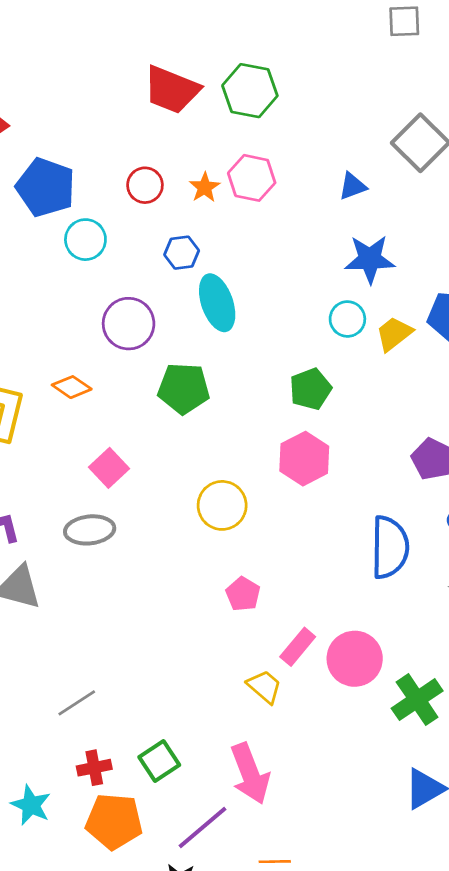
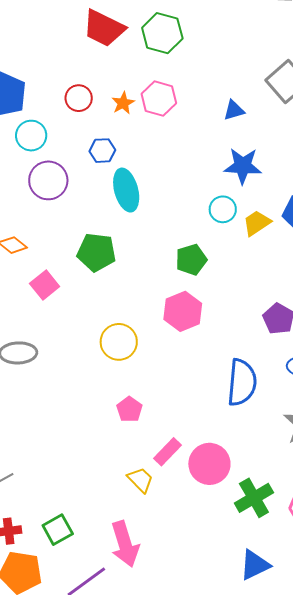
purple circle: (129, 324) -> (48, 180), moved
pink square: (109, 468) -> (45, 285), moved

